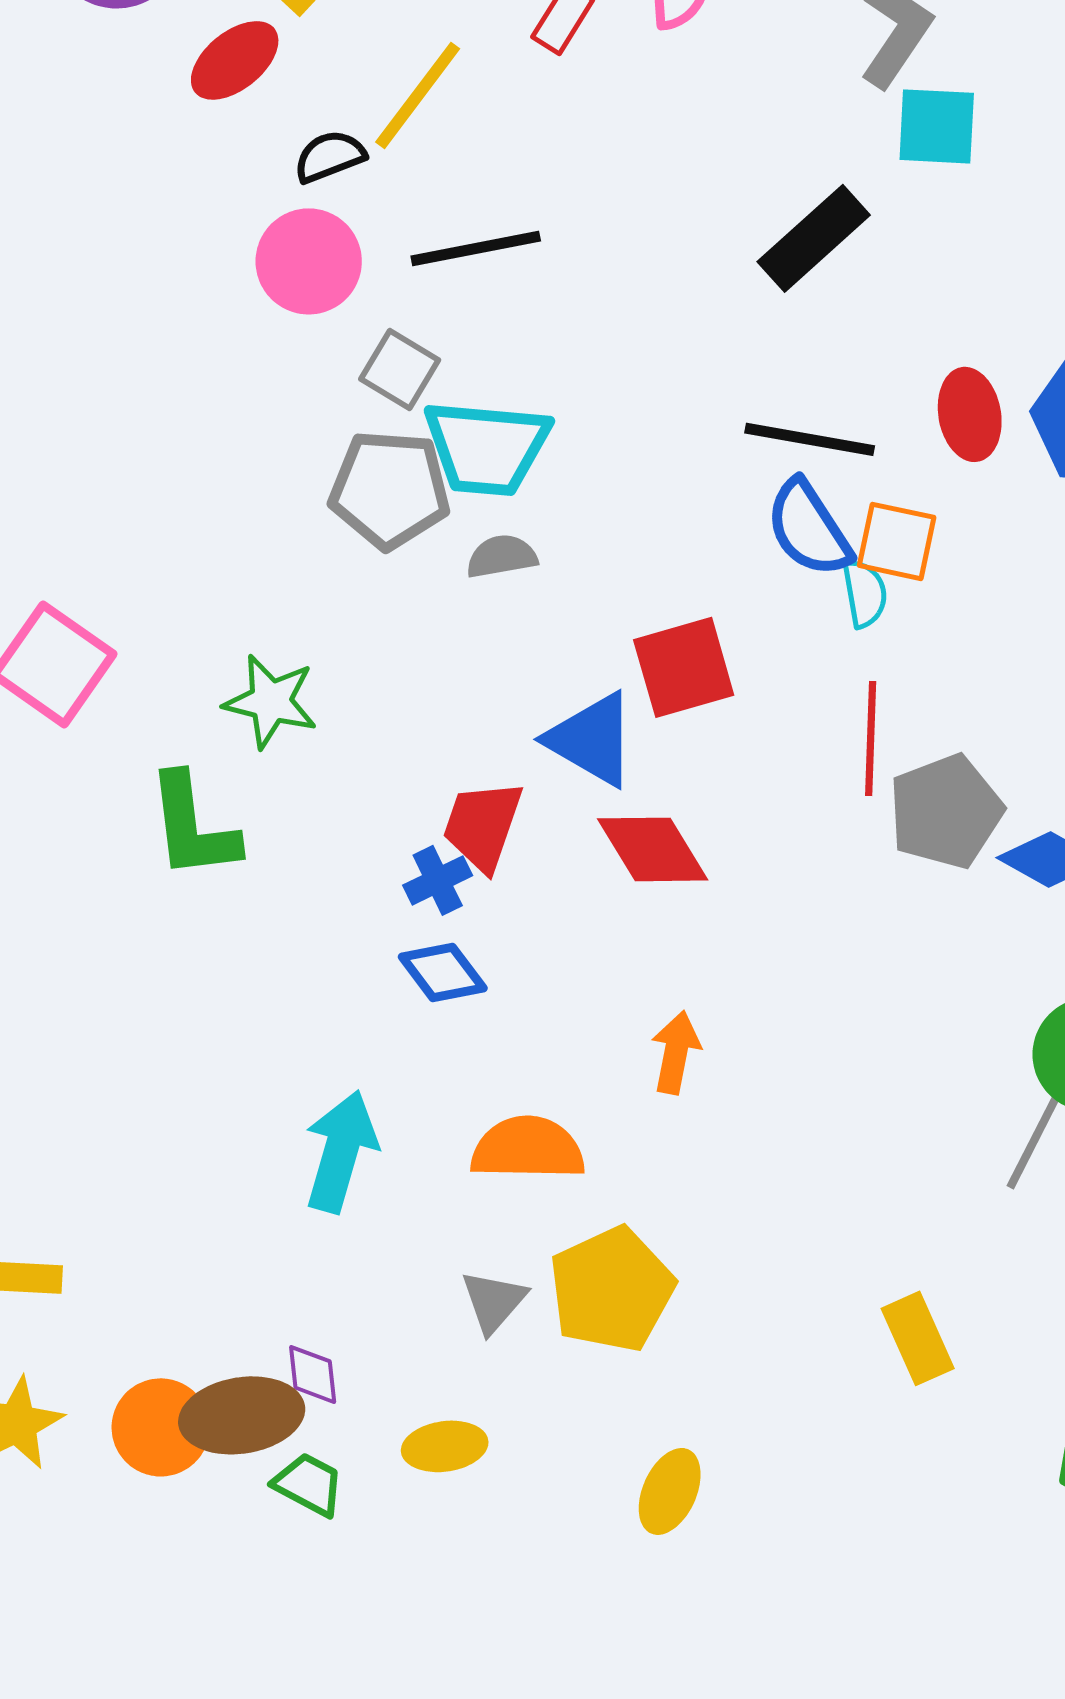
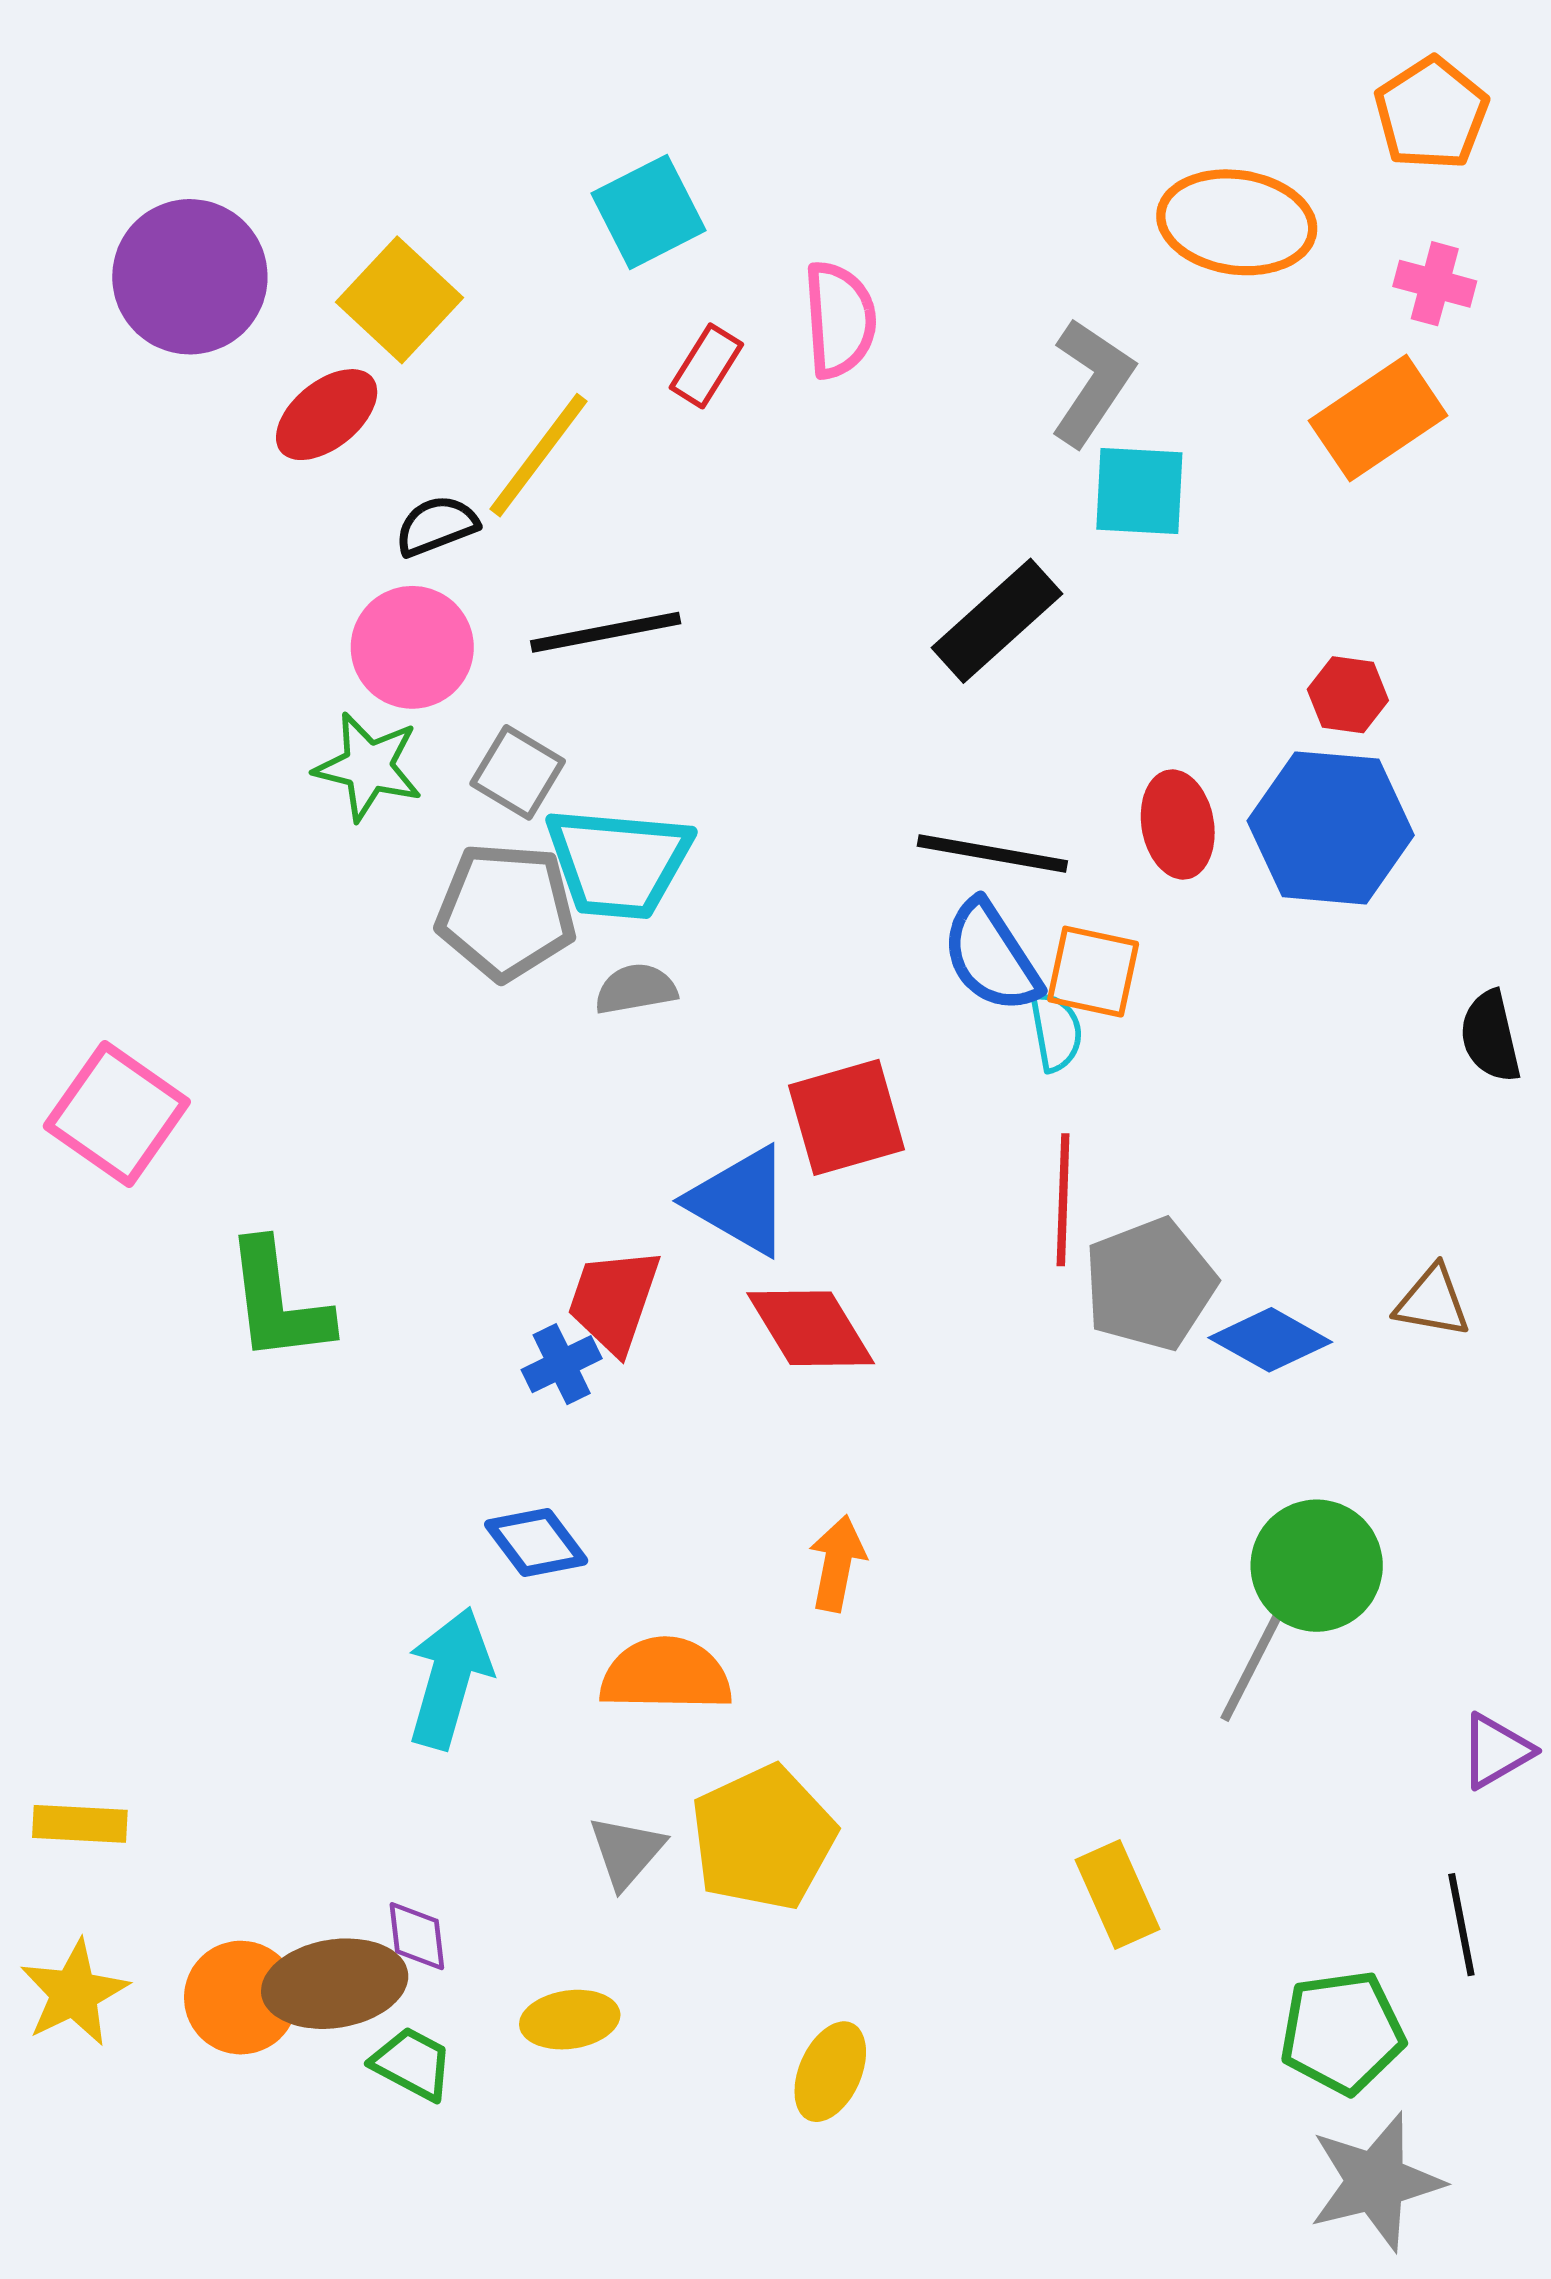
green star: (271, 701) -> (368, 767), moved
blue diamond: (443, 972) -> (536, 1542), moved

